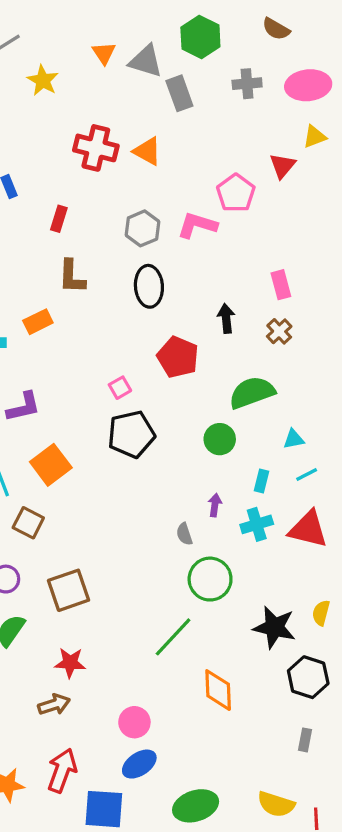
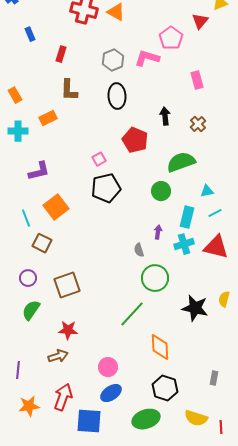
pink rectangle: (281, 285) -> (197, 80), moved
cyan rectangle: (262, 481) -> (187, 217), size x1.5
black hexagon: (308, 677) -> (165, 388), moved

